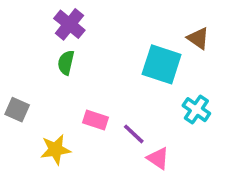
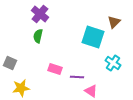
brown triangle: (198, 38) -> (114, 22), turned 40
purple line: (134, 134) -> (77, 77), turned -40
yellow star: (55, 150) -> (21, 88), moved

